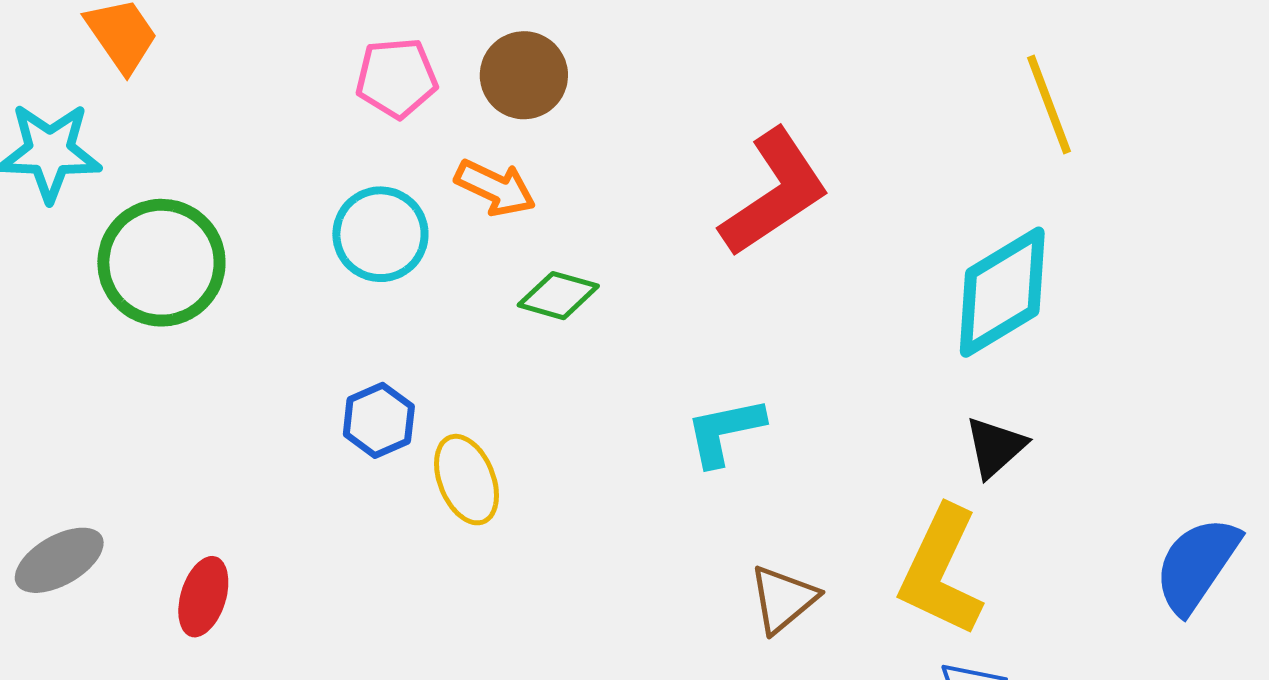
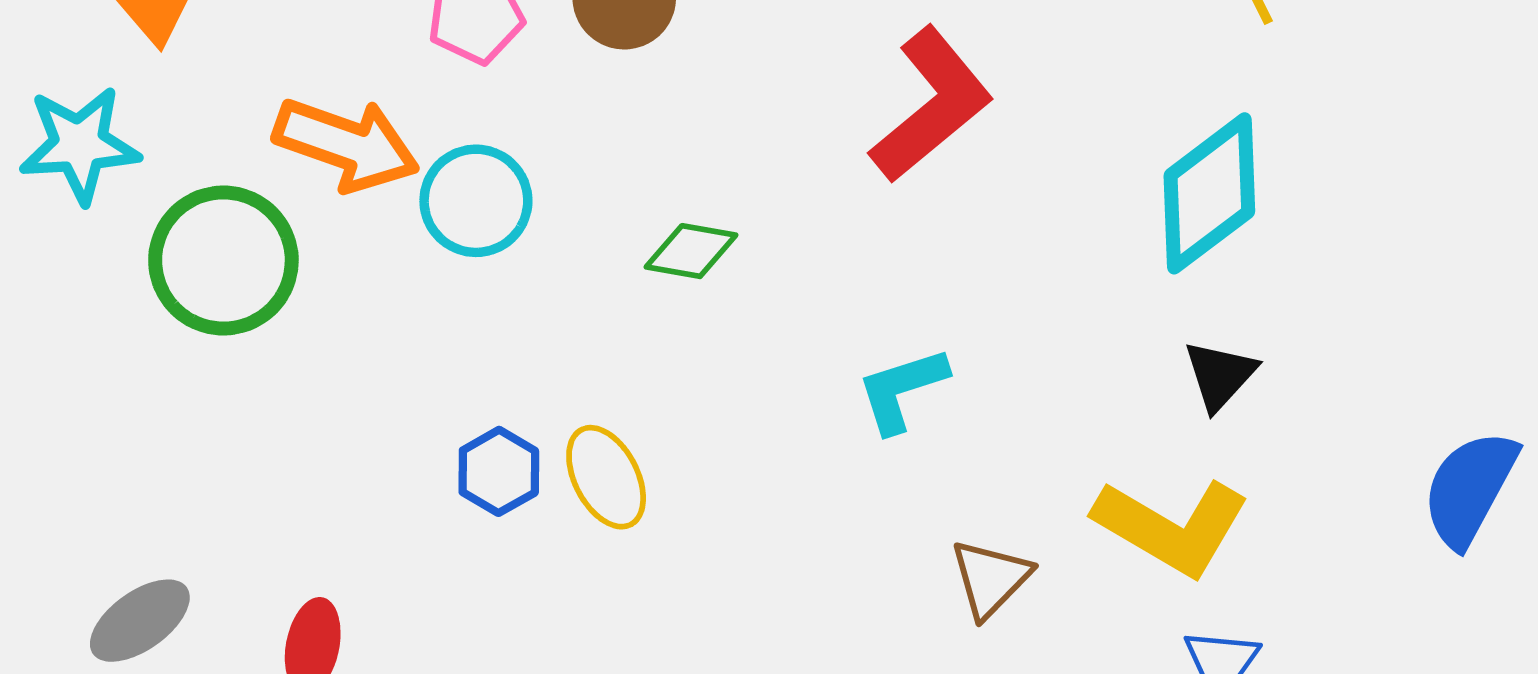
orange arrow: (495, 188) -> (346, 144), moved, size x1.5
blue hexagon: (379, 420) -> (499, 471), moved
yellow L-shape: (941, 571) -> (1172, 527), turned -79

